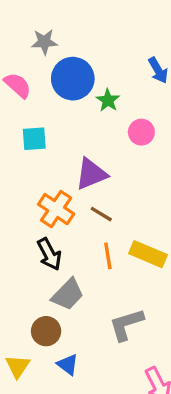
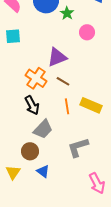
cyan square: (34, 139) -> (13, 36), moved

